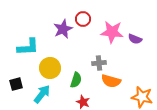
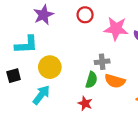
purple star: (63, 29) -> (43, 15), moved
green semicircle: (76, 80) -> (91, 80), moved
black square: (16, 84) -> (14, 76), moved

